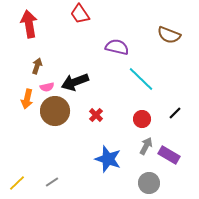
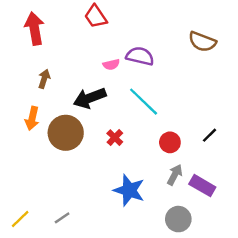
cyan line: (141, 79) -> (144, 102), moved
pink semicircle: (47, 87) -> (111, 64), moved

